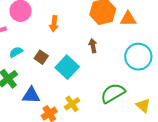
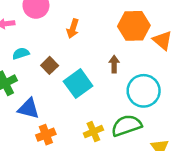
orange triangle: (128, 19) -> (162, 40), turned 30
cyan circle: (138, 57) -> (144, 91), moved
yellow cross: (72, 104) -> (93, 132), moved

